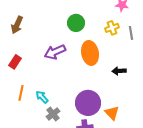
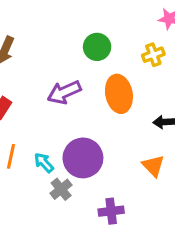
purple circle: (88, 103) -> (83, 158), moved
orange triangle: (112, 113) -> (153, 166), moved

